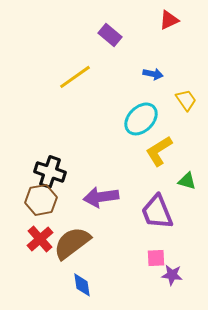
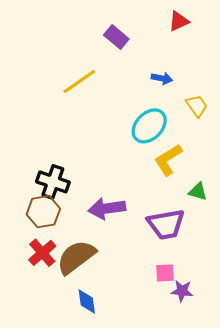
purple trapezoid: (157, 212) -> (166, 224), turned -78

